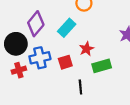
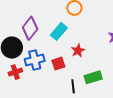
green rectangle: (102, 66) -> (93, 77), moved

